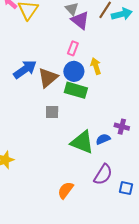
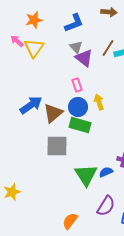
pink rectangle: (73, 48) -> (77, 85), turned -40
gray square: (52, 112) -> (57, 146), size x1.6
green triangle: (82, 142) -> (86, 175), turned 35

